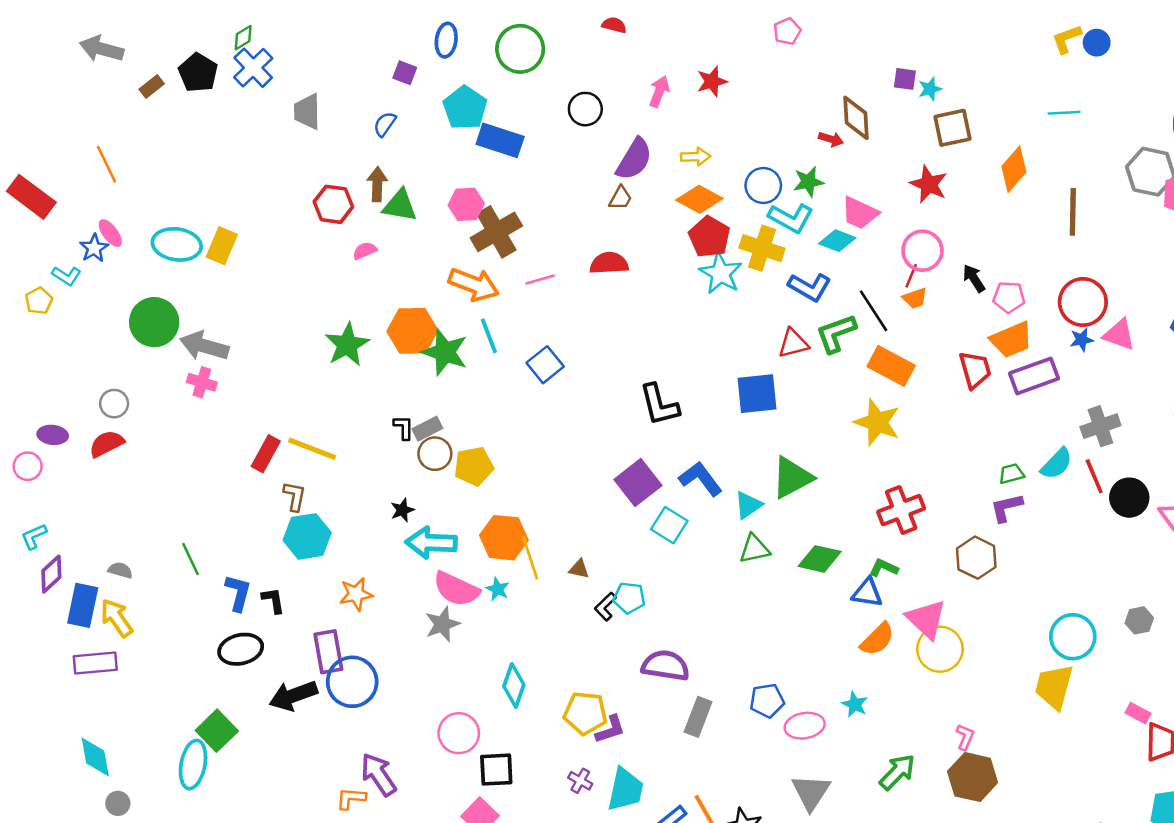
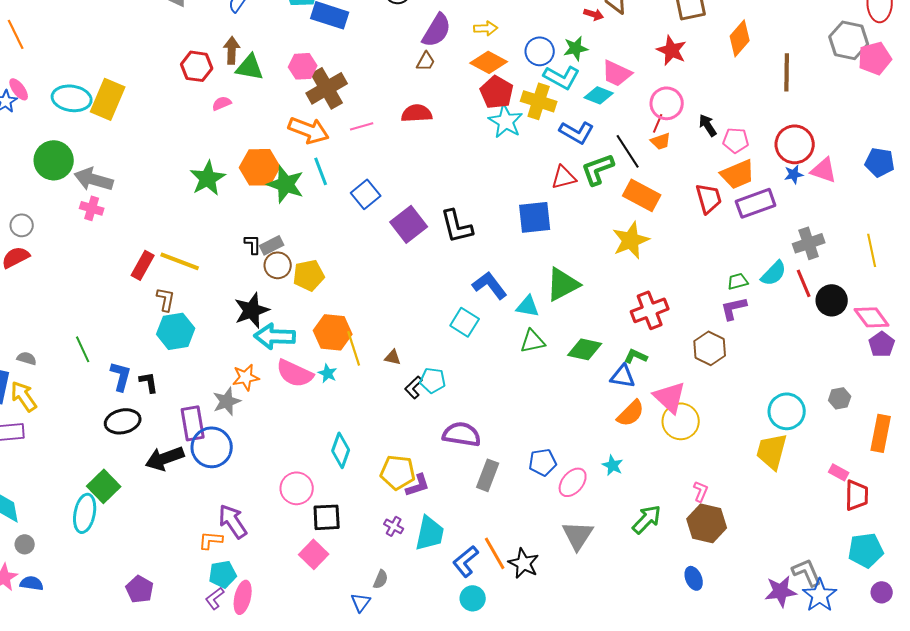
yellow rectangle: (222, 246) -> (108, 99), size x1.4
yellow star: (877, 422) -> (631, 240), turned 30
purple square: (638, 483) -> (409, 224), moved
cyan triangle: (748, 505) -> (528, 306), turned 45
black star: (402, 510) -> (252, 310), size x1.8
orange star: (356, 594) -> (246, 377), moved
gray star: (442, 624) -> (227, 401), moved
pink ellipse: (805, 726) -> (573, 482), turned -40

